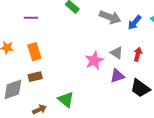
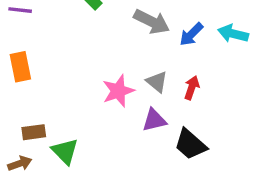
brown rectangle: (35, 77) -> (34, 132), moved

